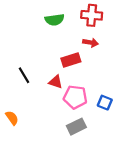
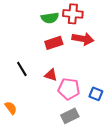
red cross: (92, 15) -> (73, 14), moved
red arrow: (91, 43) -> (83, 39), size x1.5
red rectangle: (71, 60) -> (54, 43), moved

